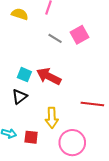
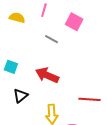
pink square: (79, 35) -> (74, 22), moved, turned -30
cyan square: (24, 75) -> (11, 67), moved

